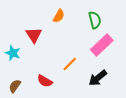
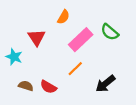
green semicircle: (95, 20) -> (110, 32), moved, turned 144
pink rectangle: (102, 45) -> (81, 40), moved
brown semicircle: (15, 86) -> (26, 86), moved, turned 72

